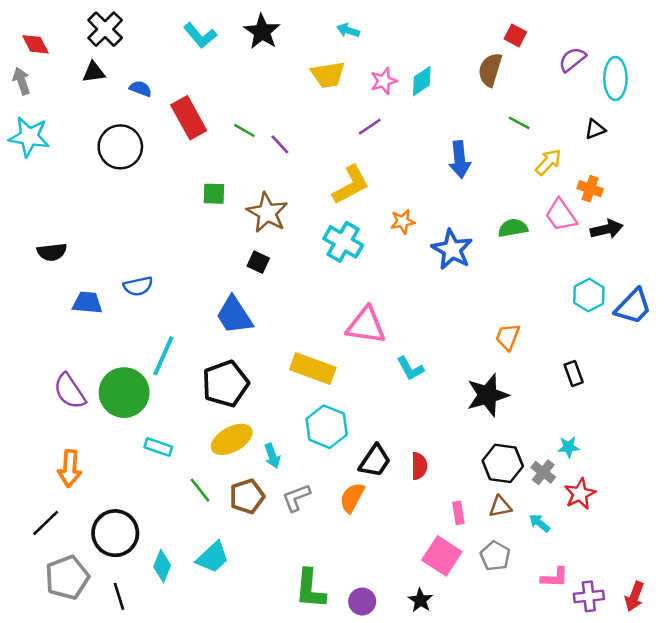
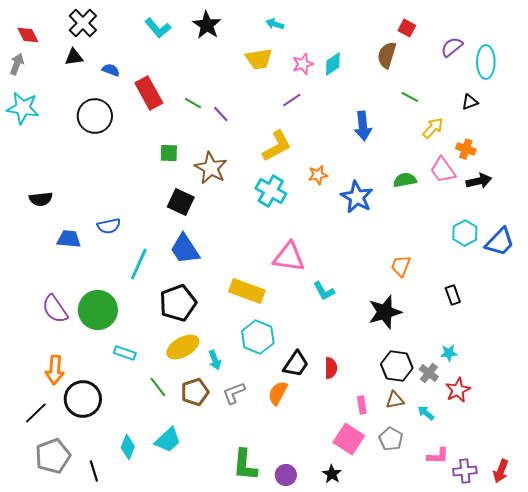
gray arrow: (22, 81) -> (17, 64), turned 40
black square: (258, 262) -> (181, 202), moved, size x1.5
cyan line: (163, 356) -> (139, 264), moved
black circle: (115, 533) -> (83, 399), moved

